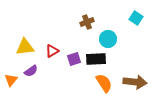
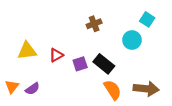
cyan circle: (108, 39) -> (132, 40), moved
black rectangle: (96, 59) -> (104, 64), turned 42
purple semicircle: (31, 71) -> (32, 89), moved

